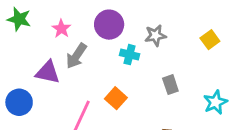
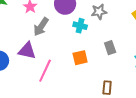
purple triangle: (48, 72) -> (27, 51), moved
orange square: (116, 98) -> (80, 58), moved, turned 35

